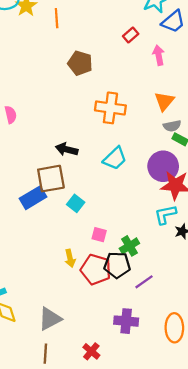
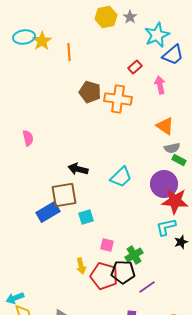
orange triangle: (164, 101) -> (165, 126), turned -36
orange cross: (110, 108) -> (118, 99), moved
cyan square: (76, 203) -> (86, 217), turned 35

